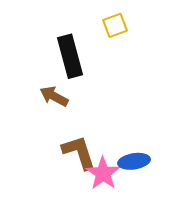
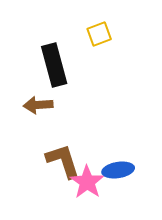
brown arrow: (54, 96) -> (38, 105), turned -32

